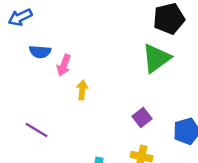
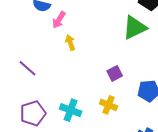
yellow arrow: (82, 90) -> (70, 43), turned -35

